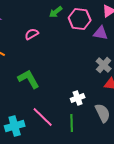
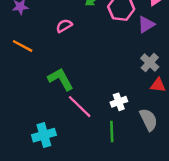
purple triangle: (101, 33) -> (146, 25), turned -42
pink line: (43, 117) -> (80, 107), moved

